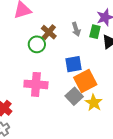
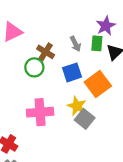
blue square: (74, 64) -> (72, 72), moved
orange square: (85, 81) -> (98, 84), moved
yellow star: (94, 103) -> (77, 106), moved

